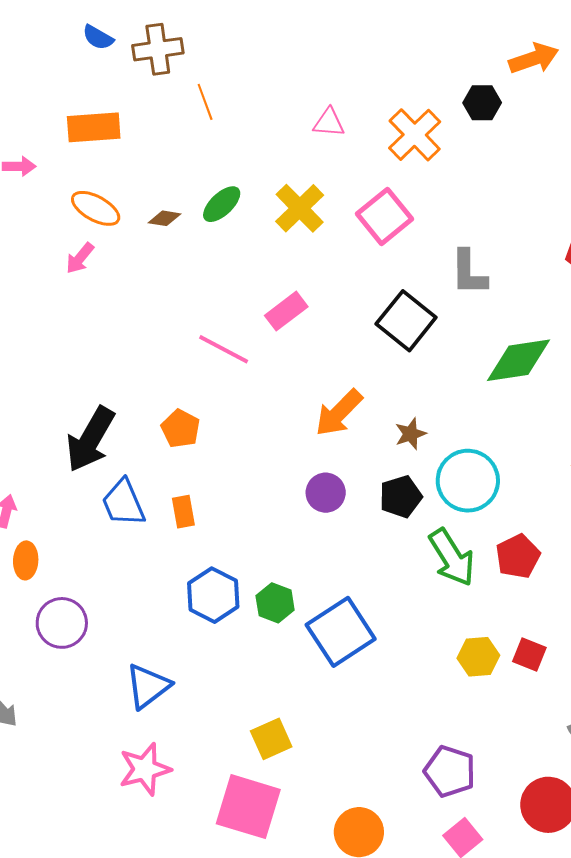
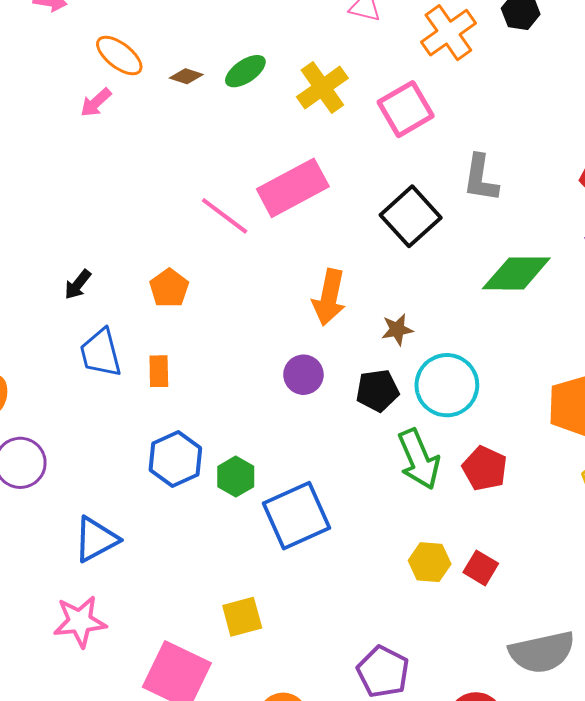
pink rectangle: (286, 311) -> (293, 188), size x1.6
orange arrow: (339, 413) -> (329, 297), turned -42
black arrow: (90, 439) -> (78, 285), size x0.5
red pentagon: (518, 556) -> (485, 468), turned -30
yellow square: (271, 739) -> (242, 617), moved

